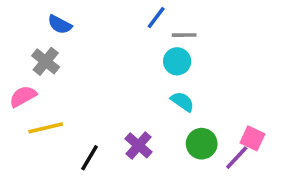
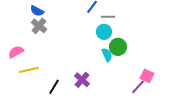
gray cross: (46, 61) -> (39, 26), moved
cyan semicircle: (182, 102) -> (107, 55), turned 32
green circle: (202, 144) -> (118, 47), moved

